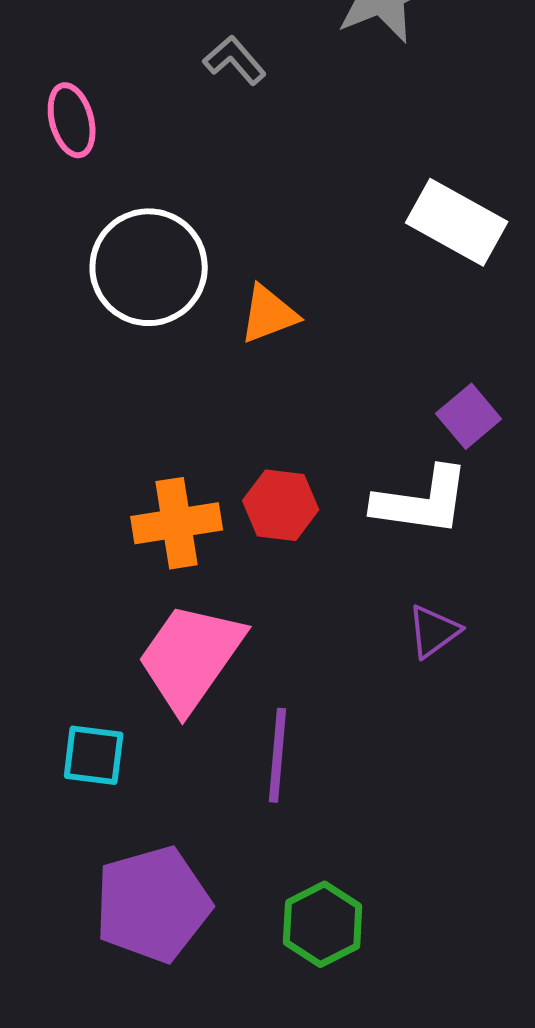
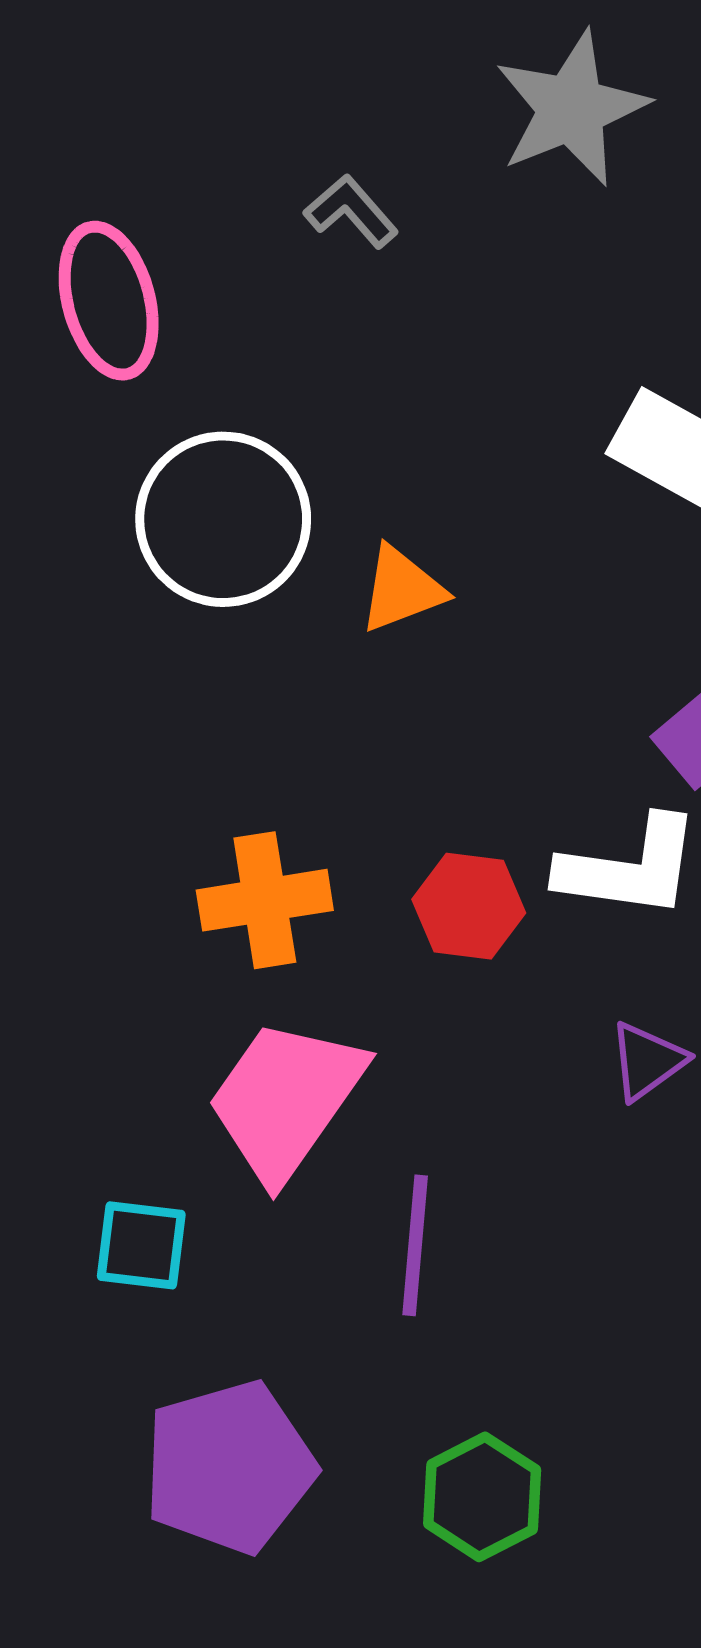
pink ellipse: (72, 120) -> (109, 301), size x1.4
red hexagon: (281, 505) -> (469, 906), moved

